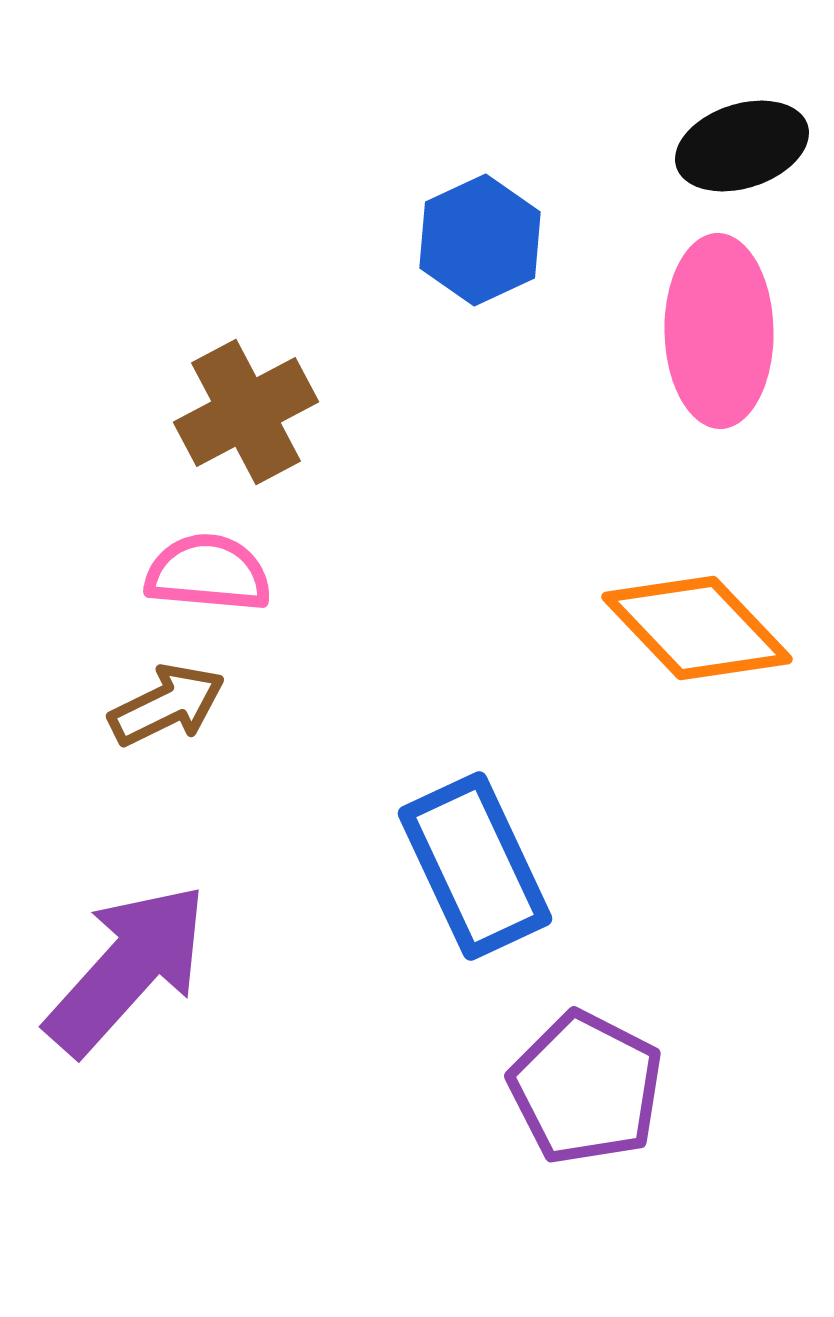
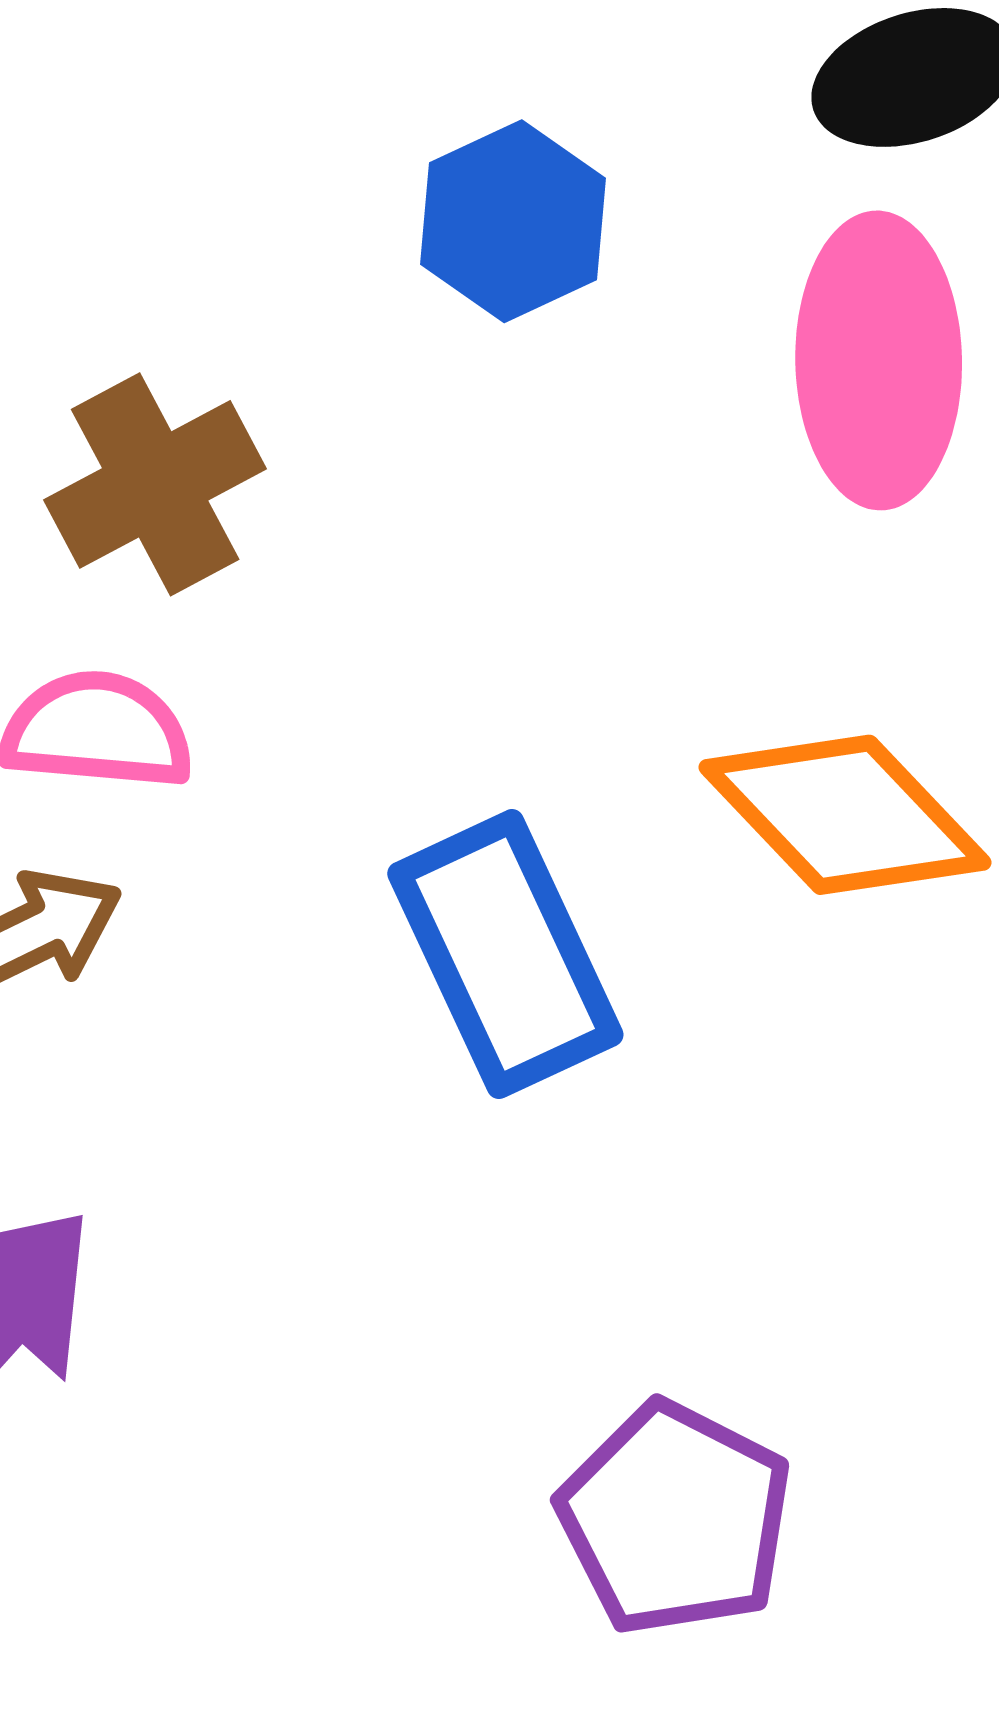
blue rectangle: (475, 866) -> (505, 954), moved

